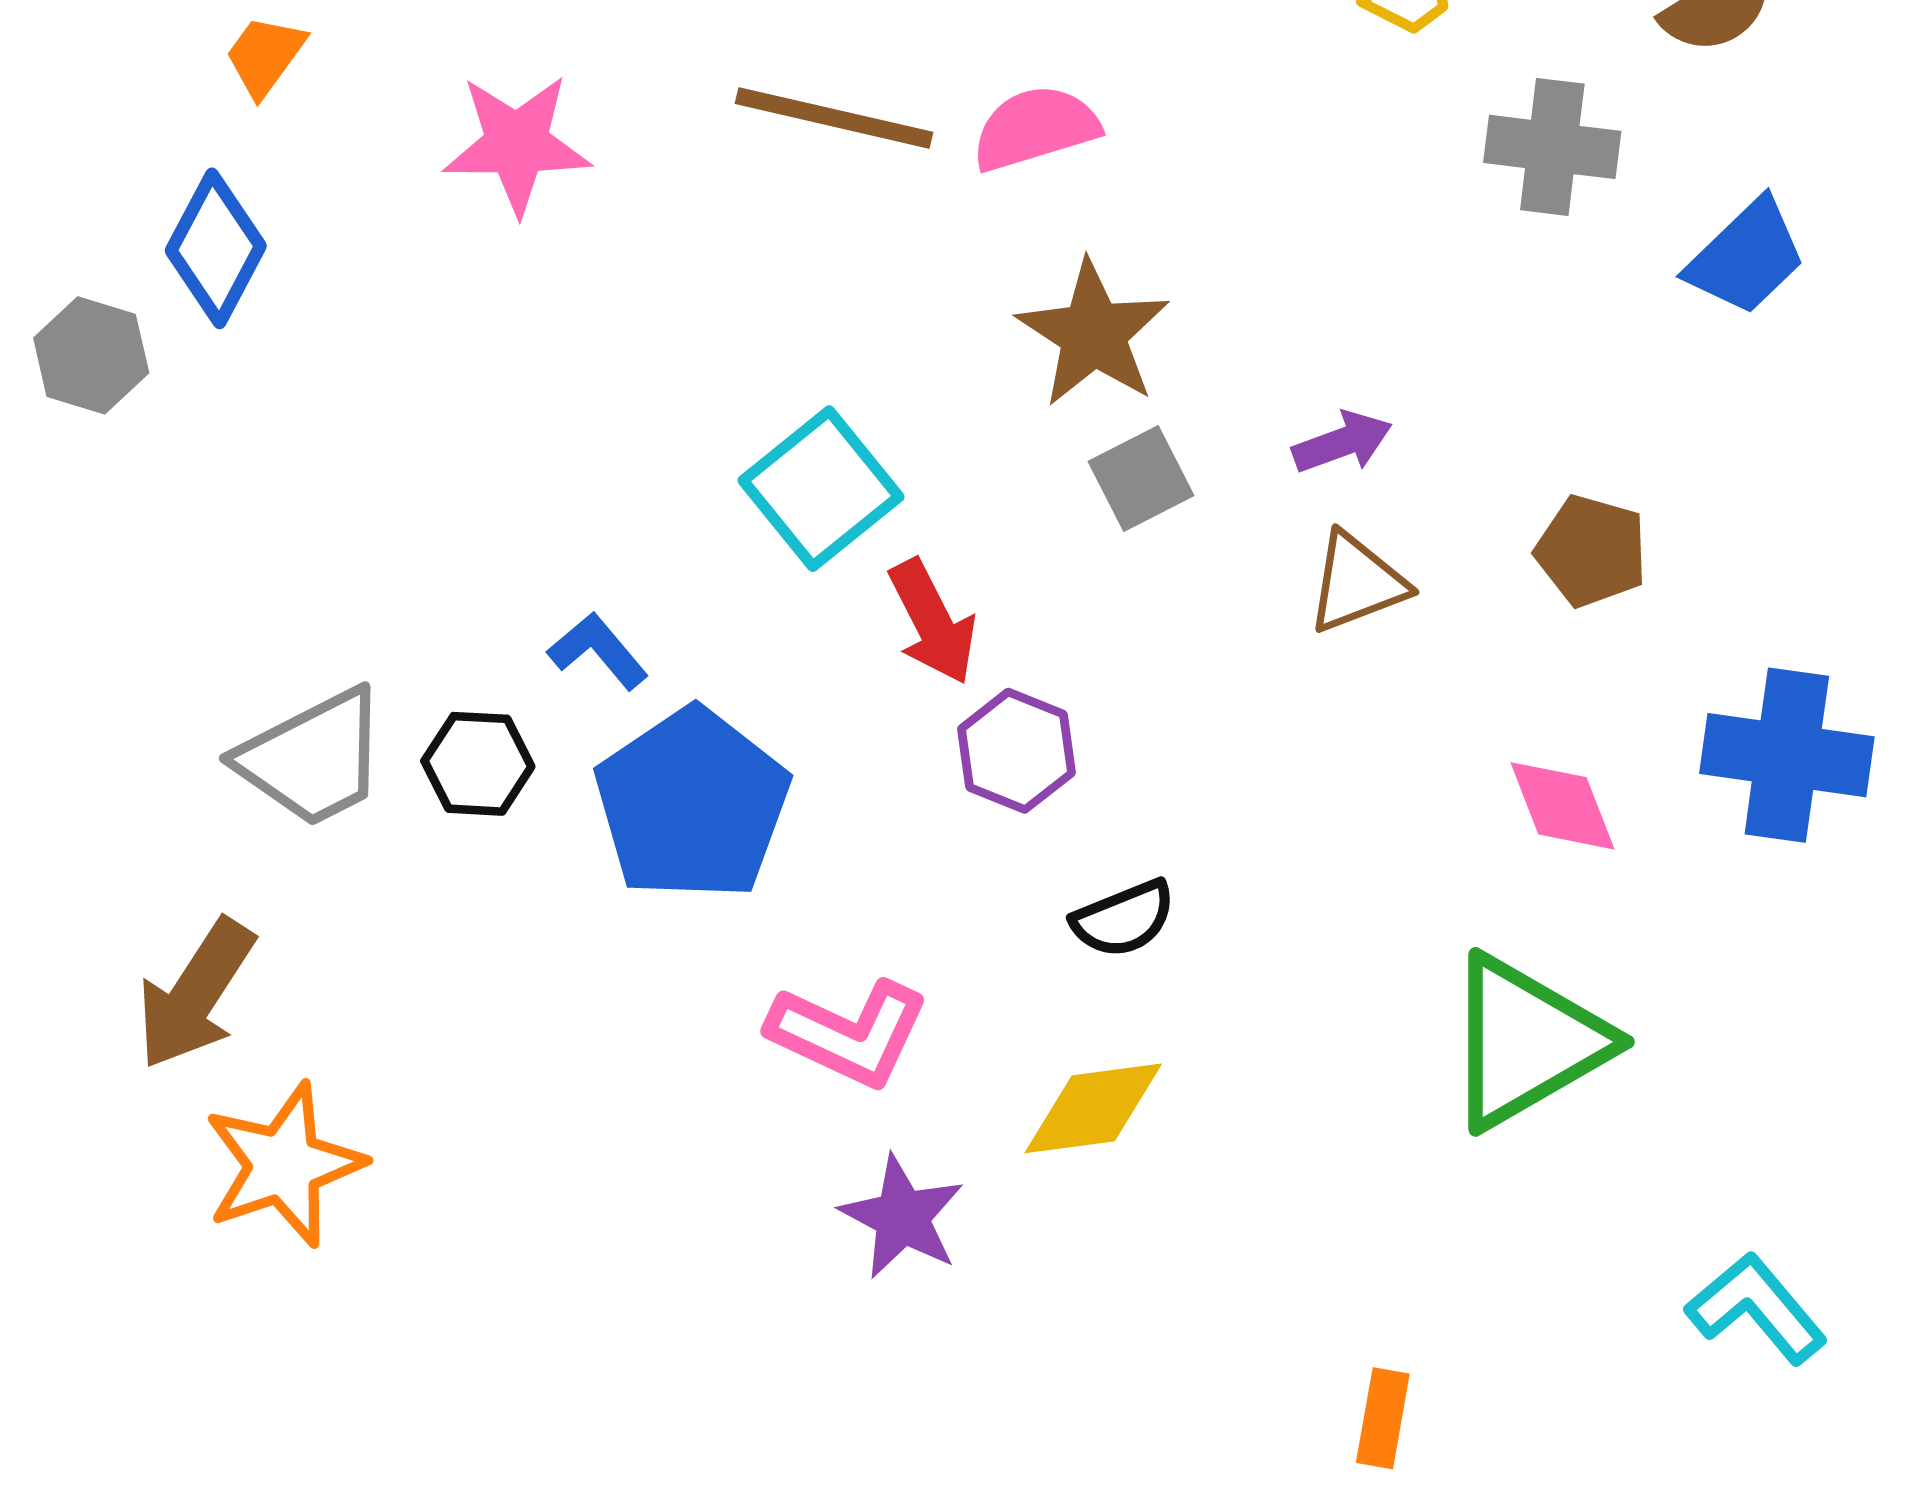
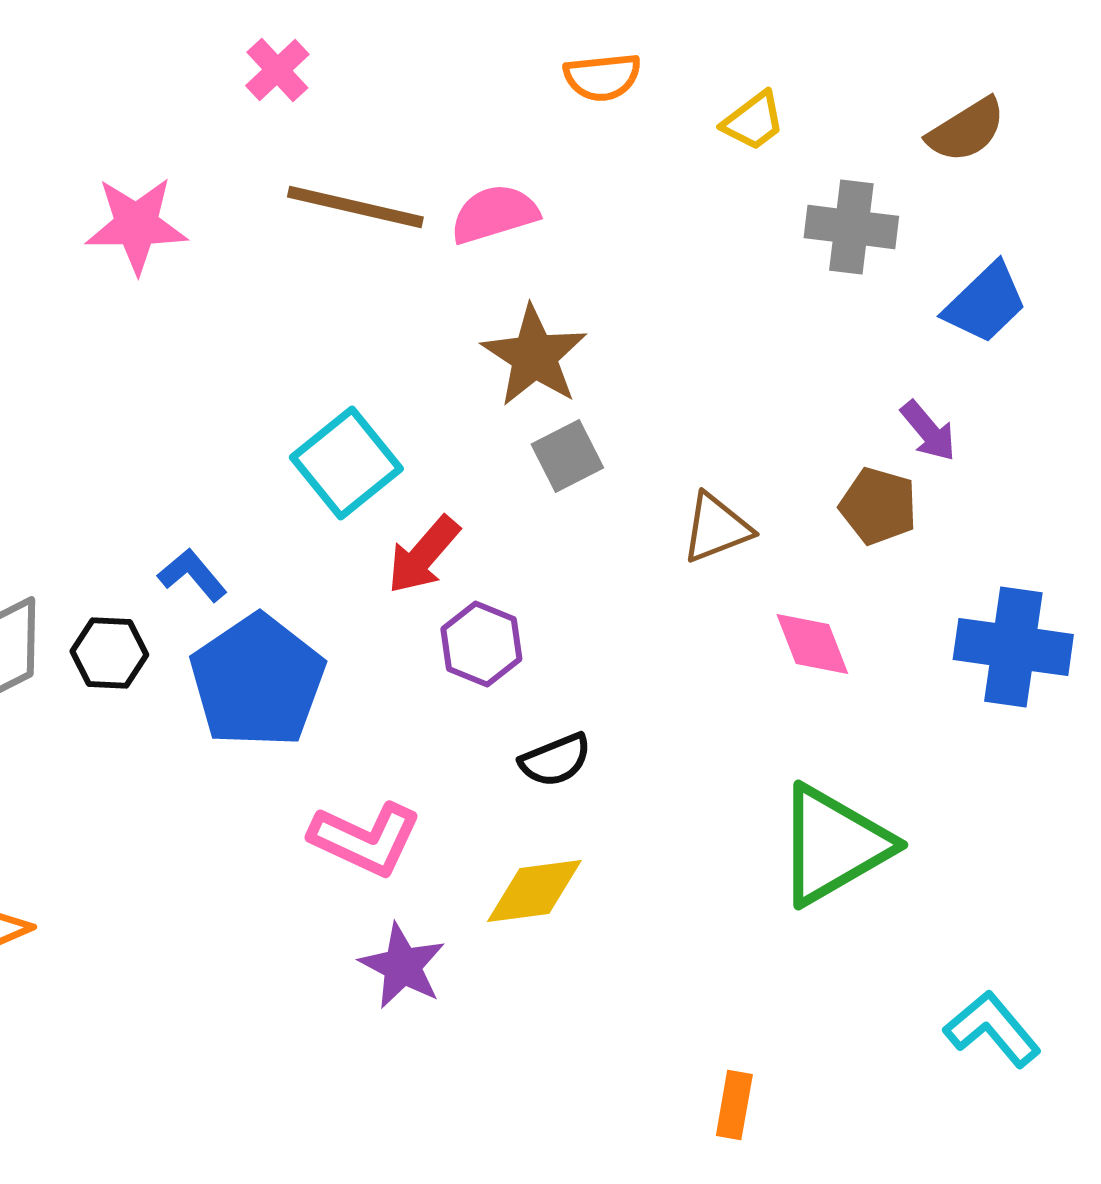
purple arrow: (1342, 442) -> (928, 431), moved, turned 70
red arrow: (933, 622) -> (423, 555), turned 68
pink diamond: (1562, 806) -> (812, 644), moved

